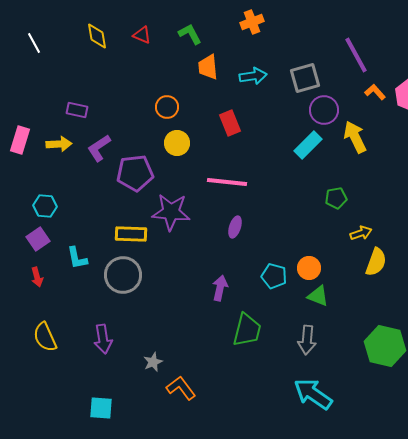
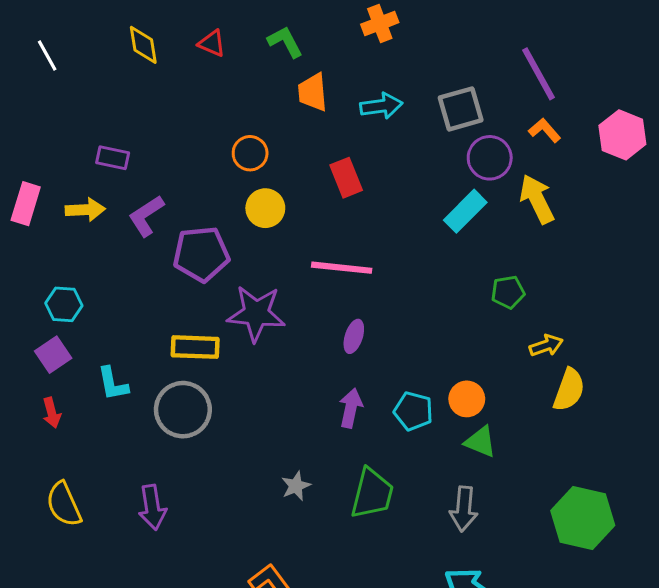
orange L-shape: (375, 92) -> (545, 130), moved
purple arrow: (220, 288) -> (351, 408), moved
gray star: (153, 362) -> (296, 486), moved

